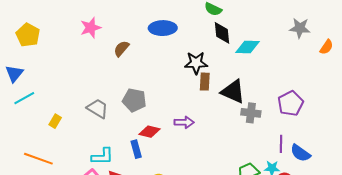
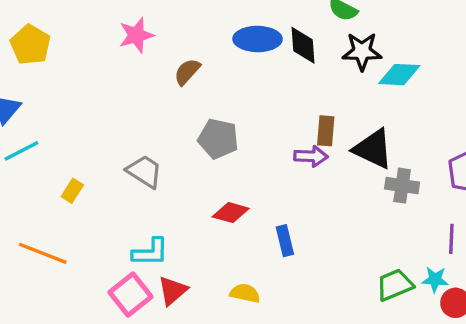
black diamond: (222, 33) -> (303, 45), moved
black star: (196, 63) -> (362, 51), moved
gray pentagon: (134, 100) -> (218, 139), moved
purple arrow: (184, 122) -> (311, 156), moved
blue rectangle: (136, 149) -> (285, 241), moved

